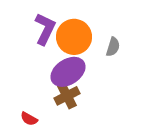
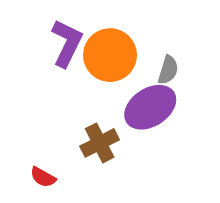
purple ellipse: (68, 72) -> (150, 107), moved

